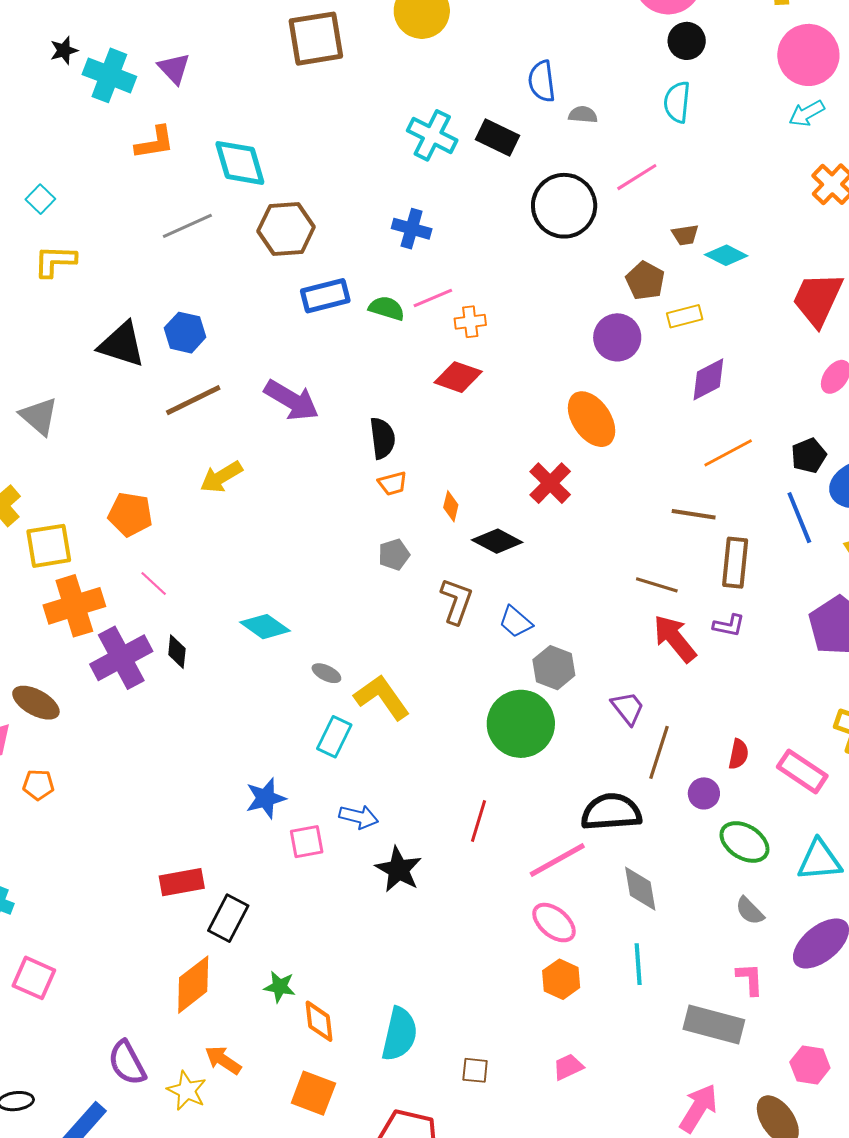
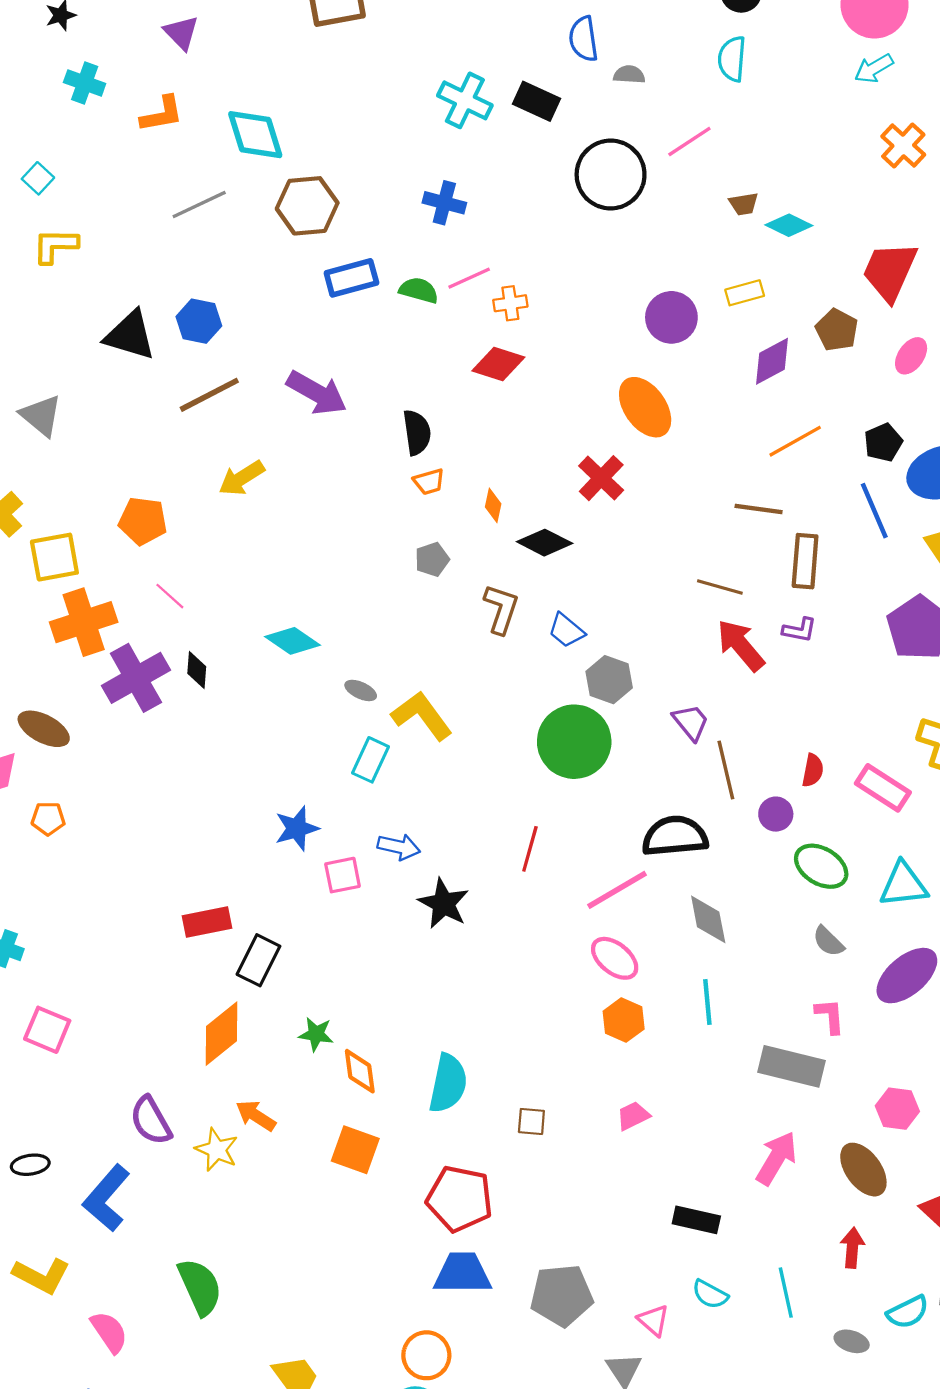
cyan cross: (109, 75) -> (85, 83), moved, size x0.7
brown pentagon: (645, 281) -> (837, 330), moved
brown line: (659, 752) -> (726, 770), turned -30

